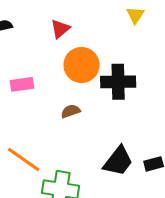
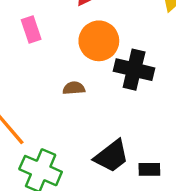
pink rectangle: (22, 84) -> (31, 29), moved, turned 65

